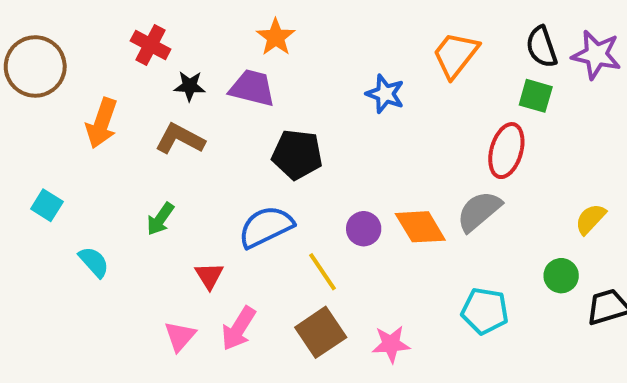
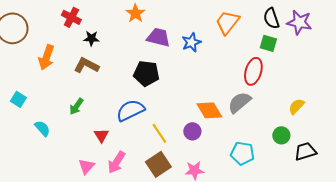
purple trapezoid: (252, 88) -> (158, 37), moved
blue star: (385, 94) -> (191, 42), turned 30
purple circle: (364, 229) -> (192, 131), moved

